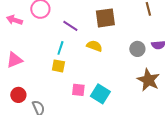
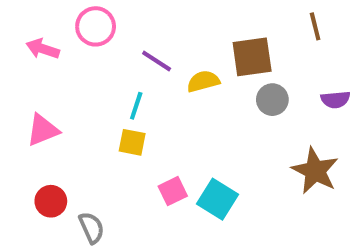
brown square: (105, 18) -> (252, 57), moved
yellow semicircle: (94, 46) -> (203, 81), moved, turned -35
gray circle: (137, 49) -> (272, 100), moved
pink square: (78, 90) -> (173, 191), turned -32

